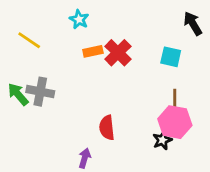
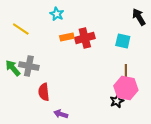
red cross: (118, 53) -> (85, 38), turned 30
red semicircle: (107, 128) -> (44, 92), moved
purple arrow: (85, 158) -> (61, 114), turned -88

